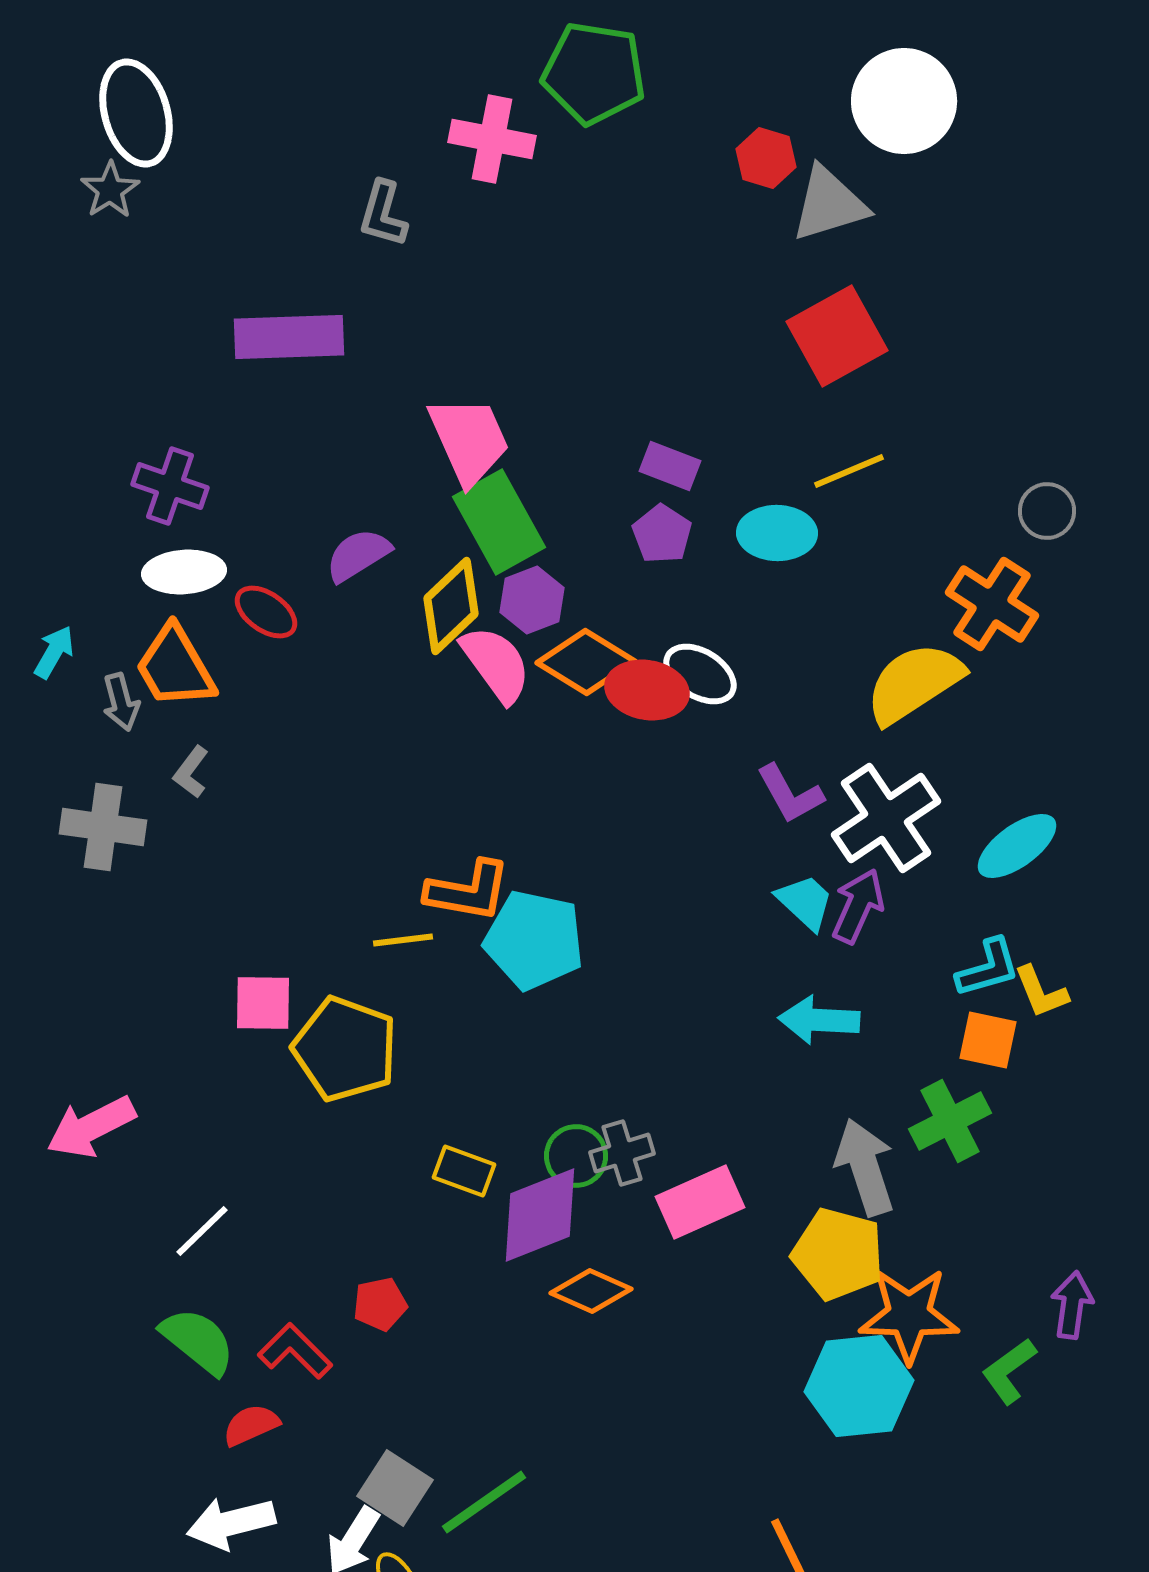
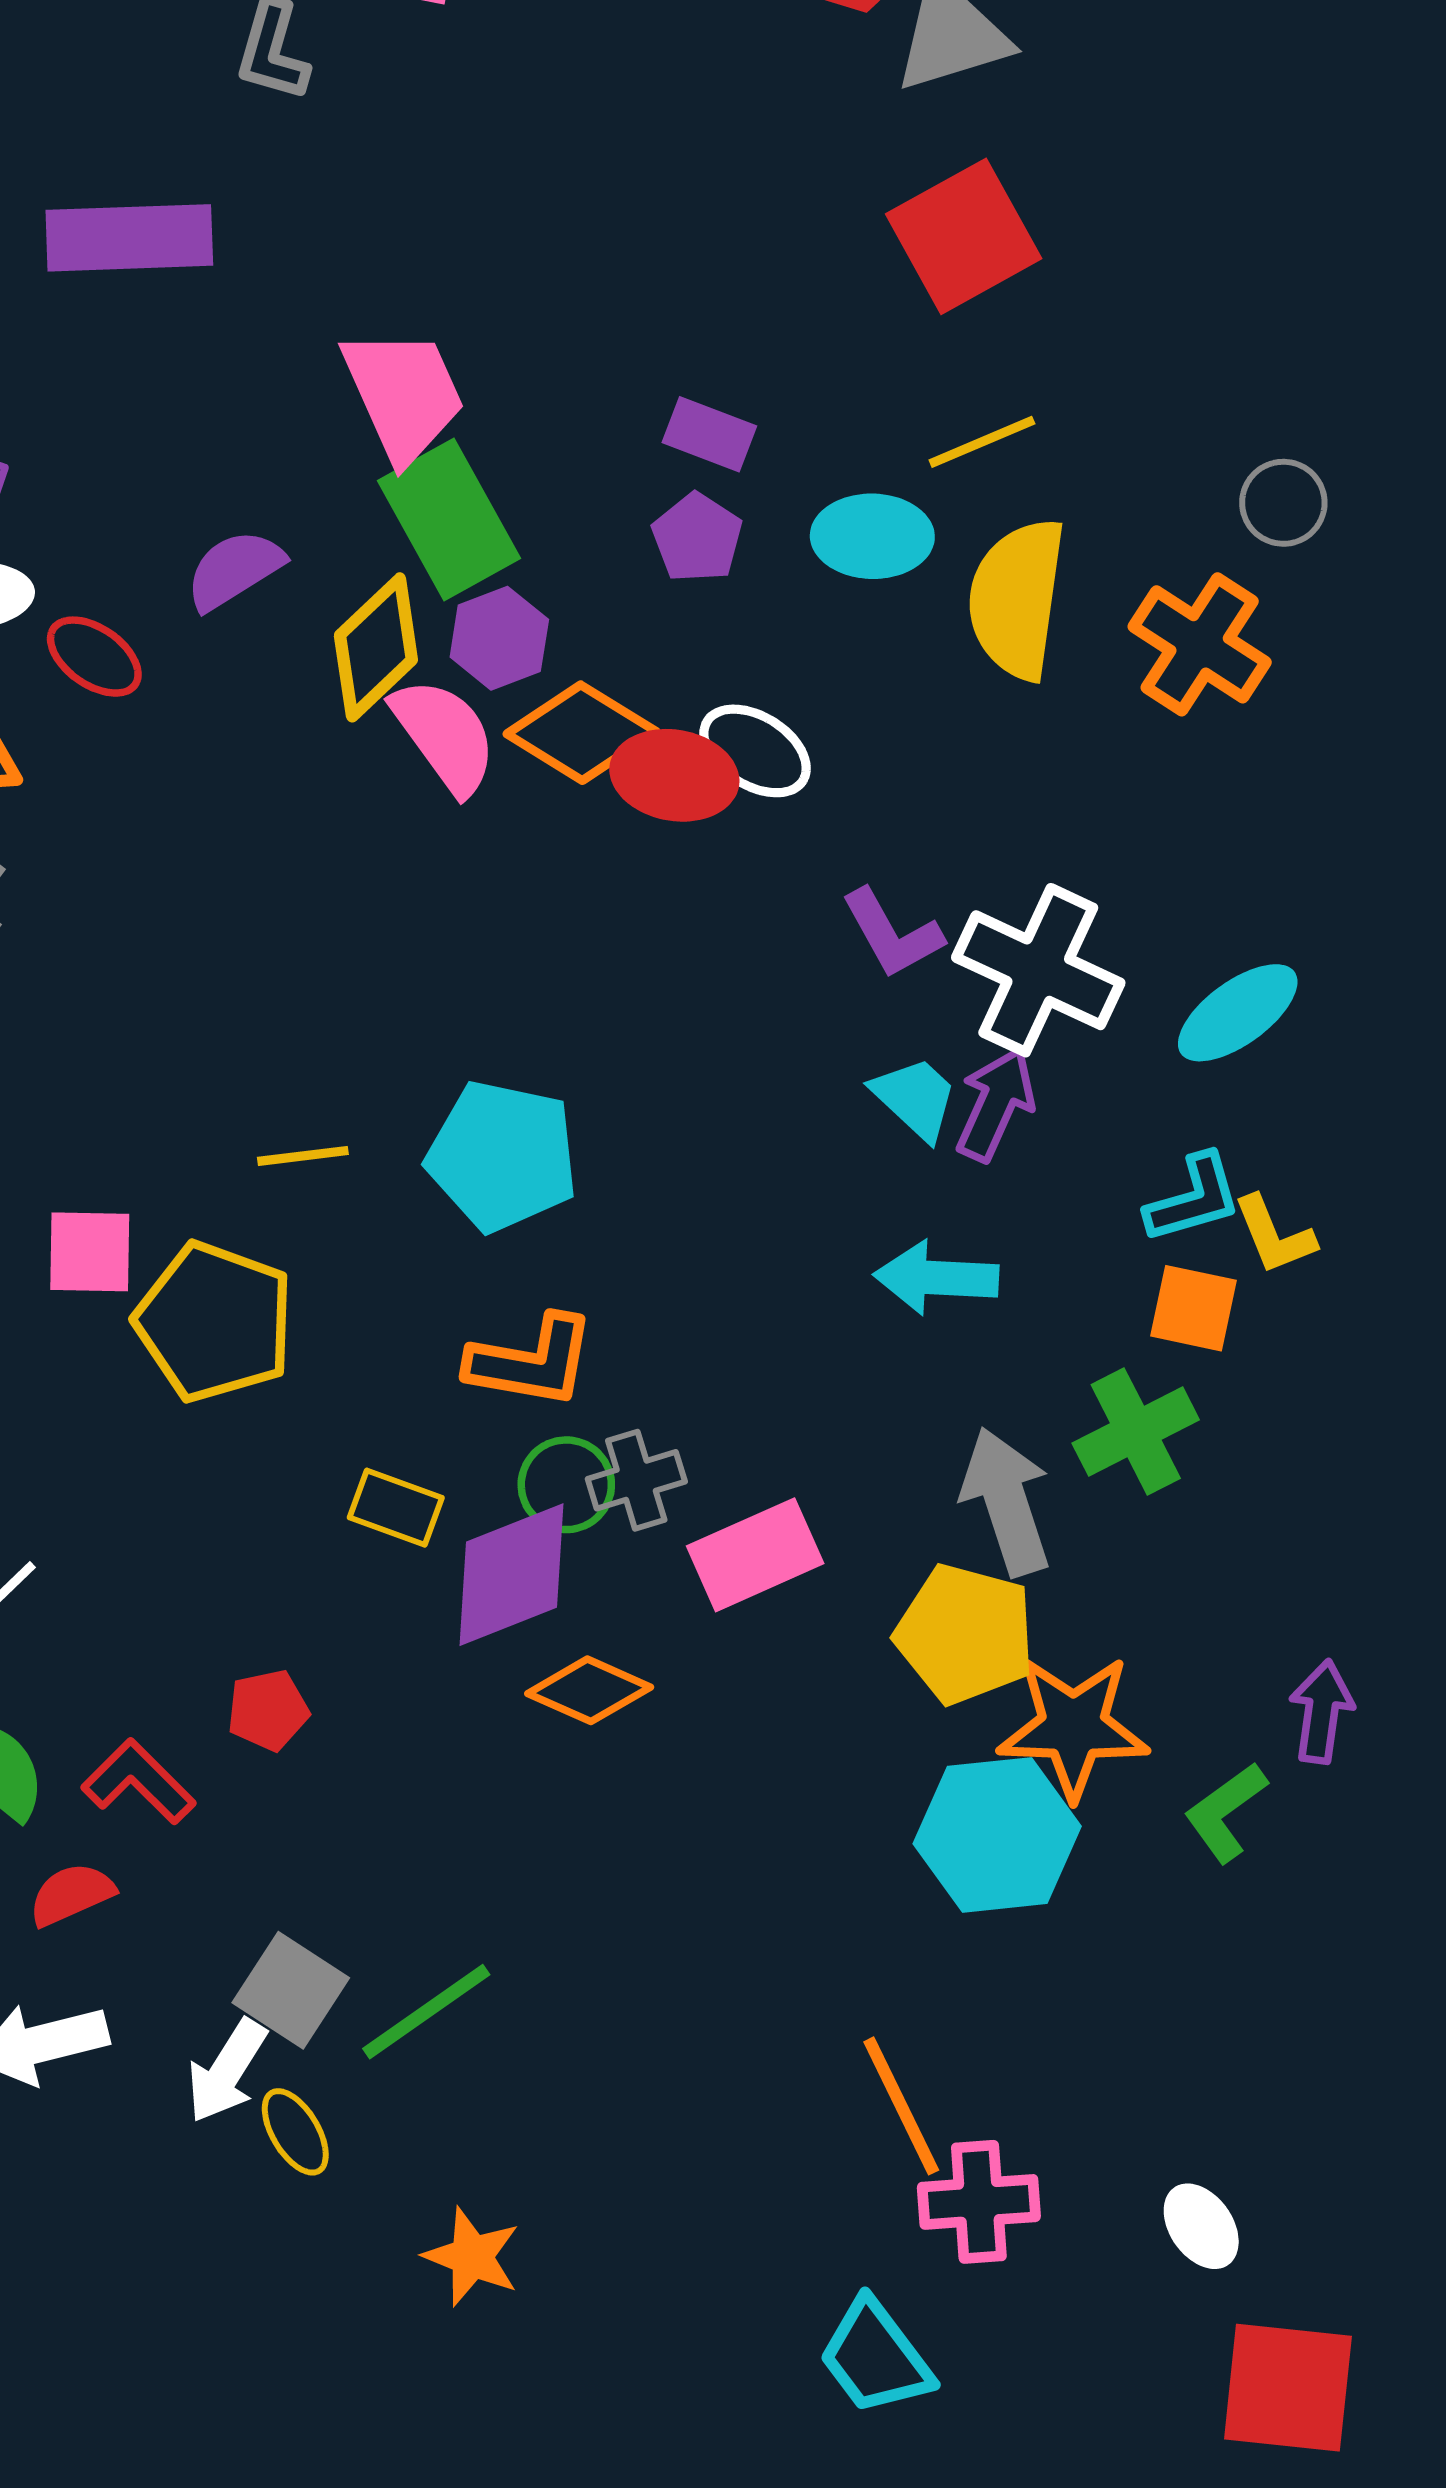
yellow semicircle: (914, 683) -> (1017, 599), moved, turned -49
white cross: (886, 818) -> (1038, 970), turned -31
orange L-shape: (468, 891) -> (531, 1361), moved

